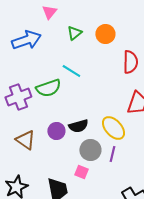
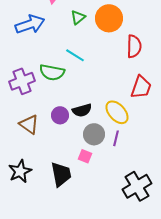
orange circle: (105, 34) -> (109, 18), size x1.4
green semicircle: (48, 88) -> (52, 72), turned 30

